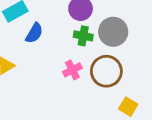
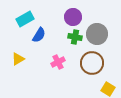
pink cross: (72, 70) -> (58, 62), moved

